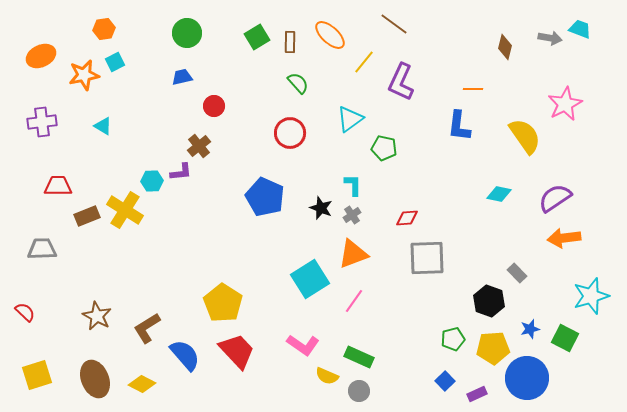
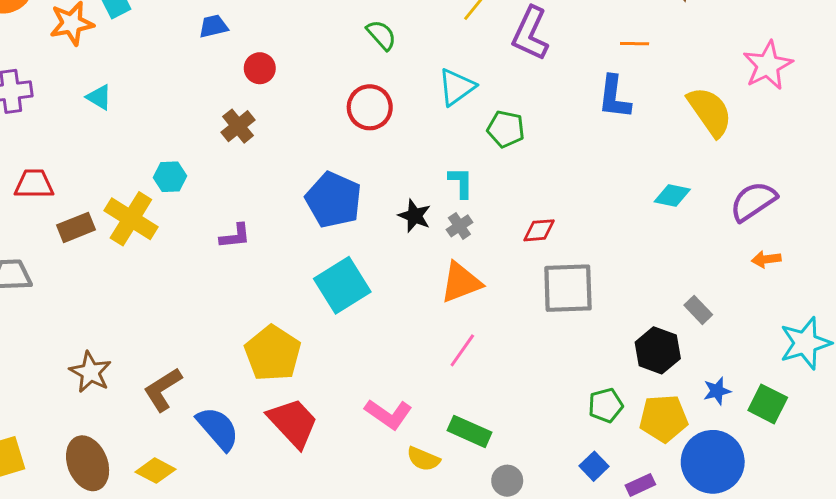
purple L-shape: (181, 172) -> (235, 236), moved
orange arrow: (564, 238) -> (766, 259), size x0.6
cyan square: (310, 279) -> (342, 285), moved
gray circle: (359, 391) -> (507, 481), moved

